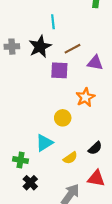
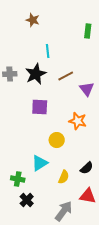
purple triangle: (95, 63) -> (87, 89), turned 42
purple square: (59, 70) -> (40, 107), moved
orange star: (85, 97) -> (78, 121), turned -30
yellow semicircle: (70, 158) -> (64, 177), turned -32

